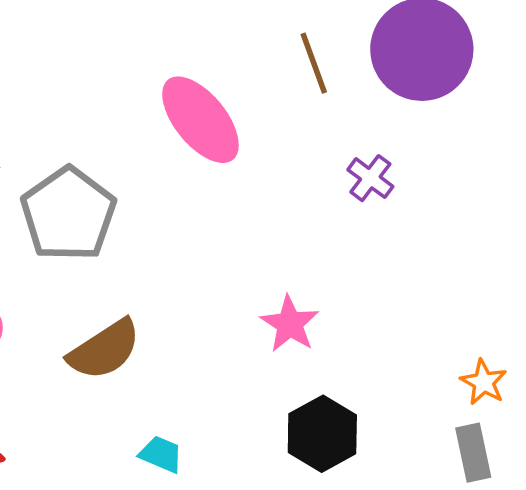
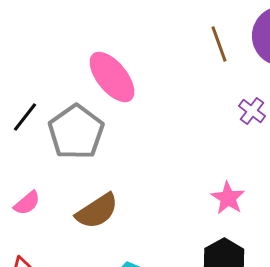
pink ellipse: (200, 120) -> (112, 77), moved
pink star: (290, 324) -> (228, 198), moved

